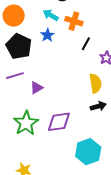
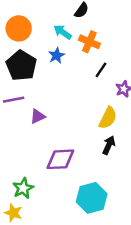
yellow semicircle: (95, 83) -> (108, 118), turned 30
black arrow: (98, 106) -> (109, 145), turned -56
green star: (26, 123) -> (23, 188), moved, size x0.7

